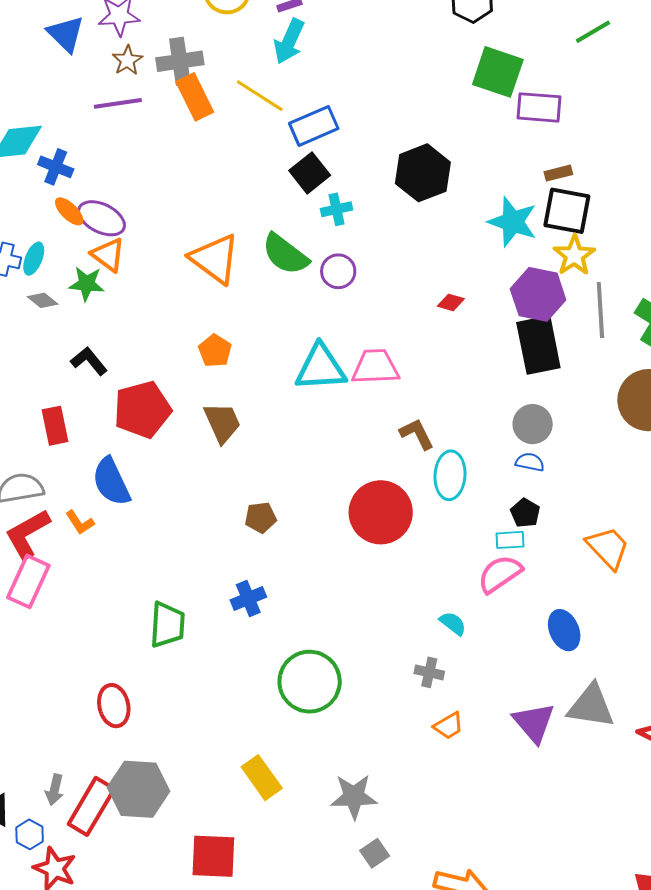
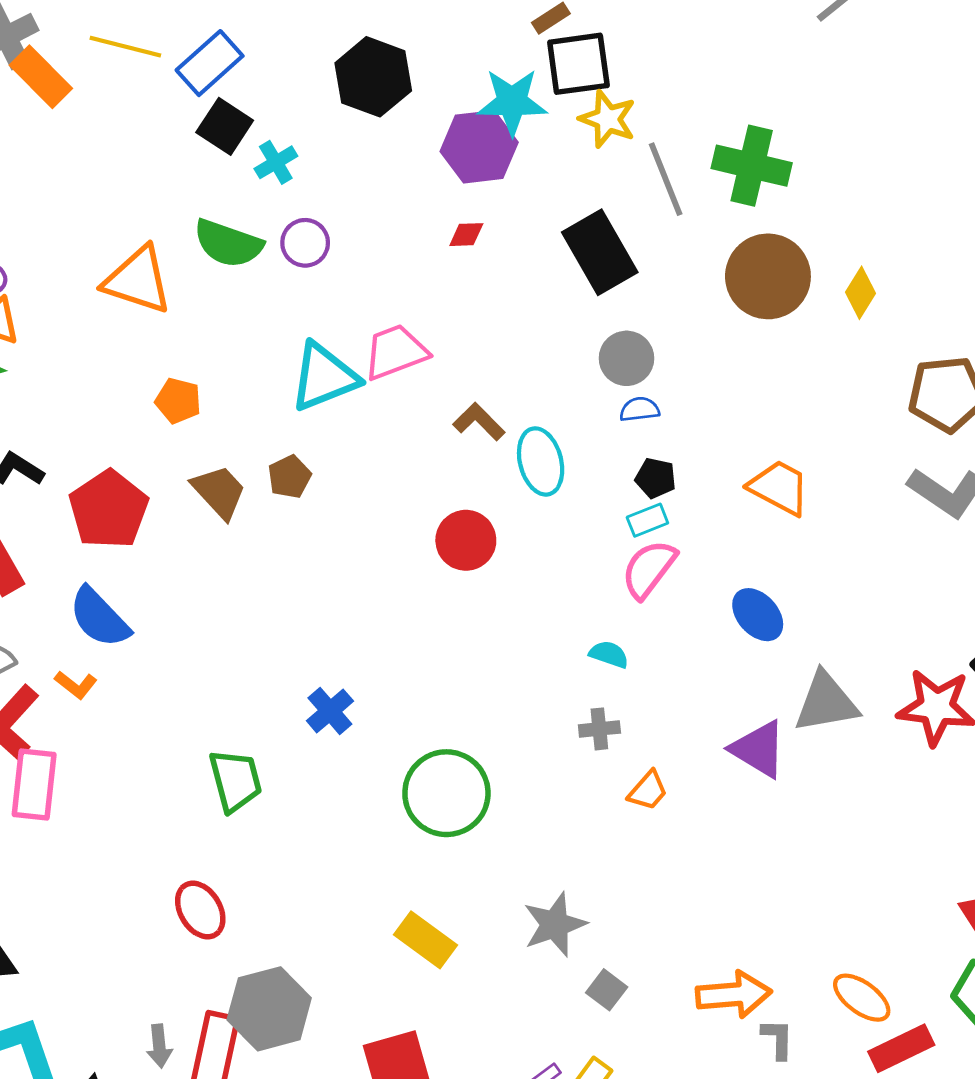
purple hexagon: (538, 294) -> (479, 147), moved
red circle: (381, 512) -> (466, 540), size x0.7
brown pentagon: (261, 517) -> (289, 477), moved

